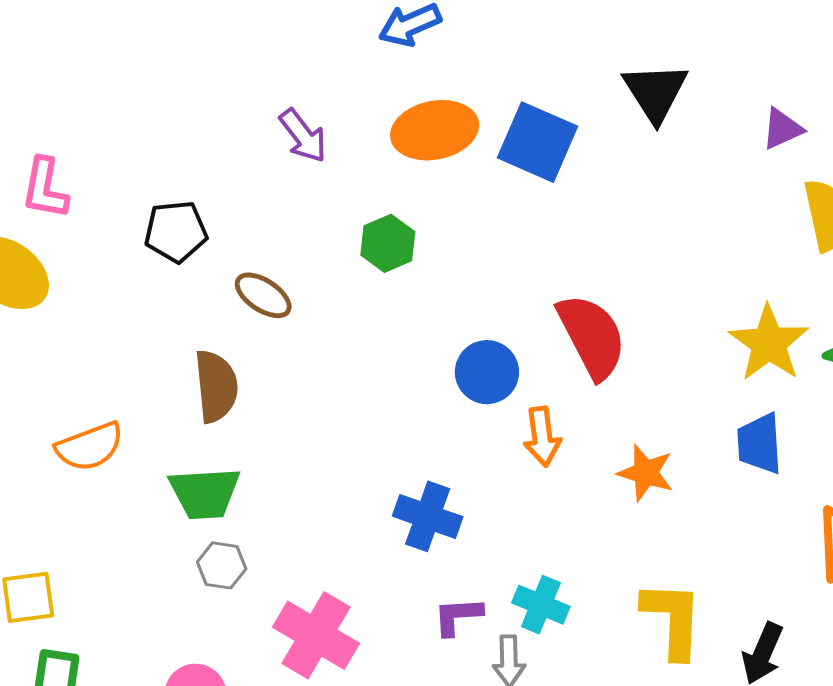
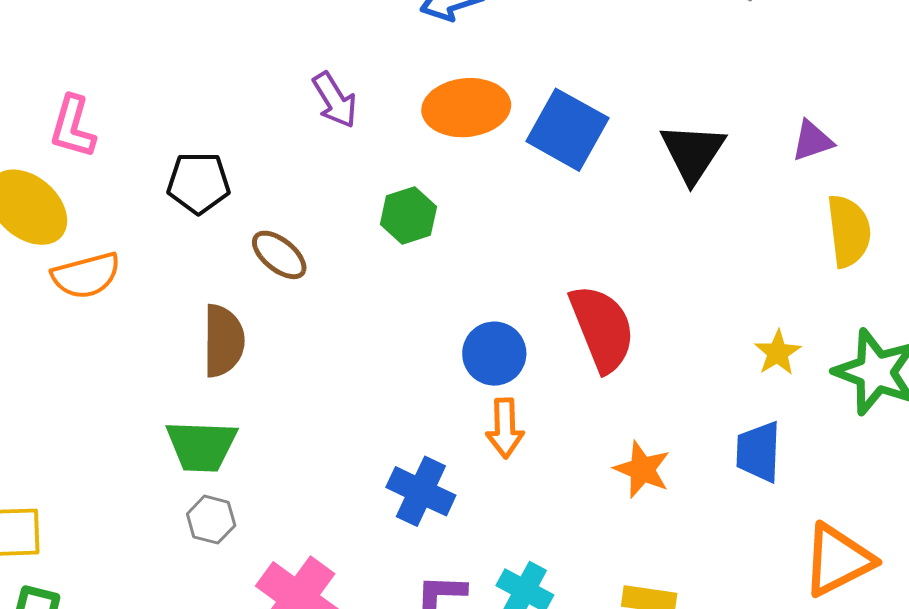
black triangle: (655, 92) -> (693, 153), moved
yellow star: (769, 343) -> (778, 353), size x0.6
orange arrow: (542, 437) -> (505, 428), moved
orange semicircle: (90, 447) -> (86, 275), moved

